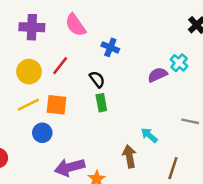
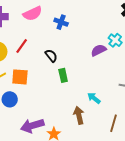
pink semicircle: (75, 25) -> (33, 14), turned -78
blue cross: (110, 47) -> (61, 22), moved
green rectangle: (101, 103) -> (63, 75), moved

